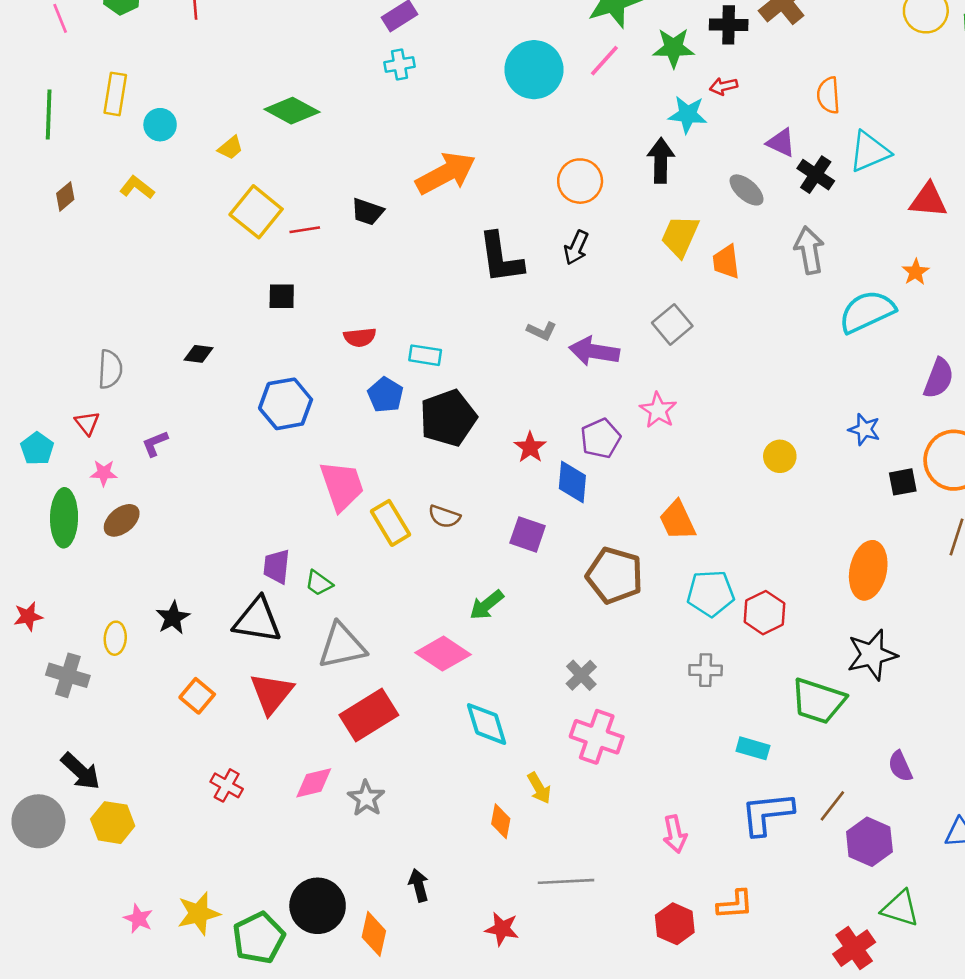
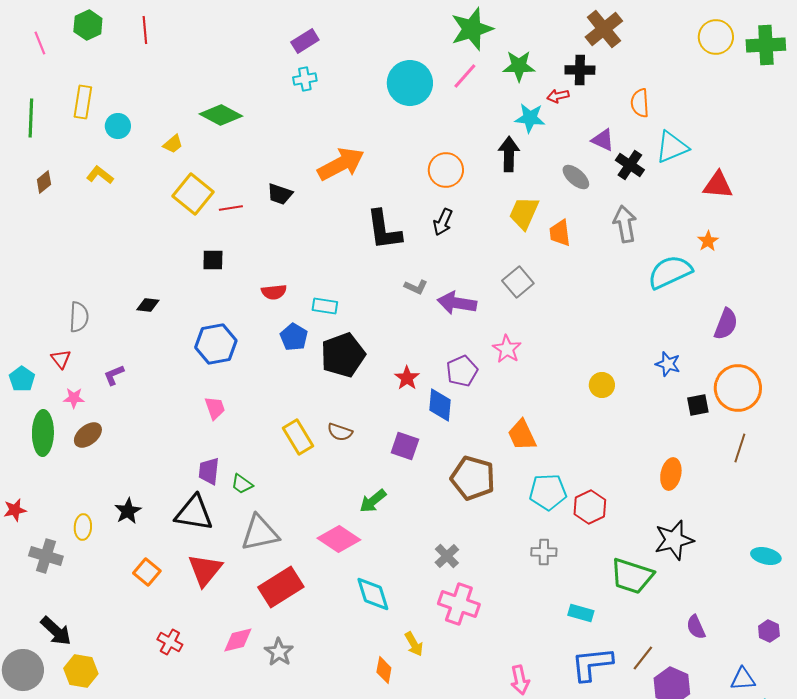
black cross: (729, 25) -> (580, 70), moved
pink trapezoid: (342, 486) -> (215, 408), moved, size x0.6
orange ellipse: (868, 570) -> (671, 474), size x0.7

